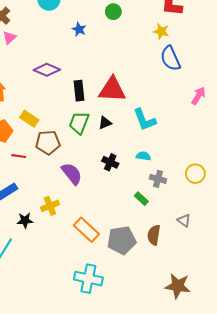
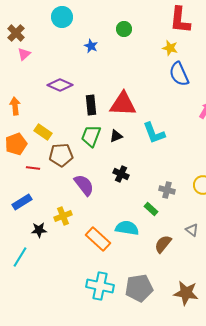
cyan semicircle: (143, 156) -> (127, 228), moved, size x1.6
brown semicircle: (154, 235) -> (163, 244), turned 30
gray pentagon: (122, 240) -> (139, 288), moved

